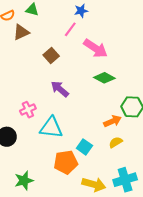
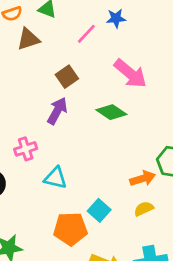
pink line: (70, 29) -> (86, 34), moved
green diamond: (104, 78) -> (111, 112), moved
purple arrow: (60, 89) -> (57, 111), moved, turned 72
cyan triangle: (51, 128) -> (55, 178), size x0.7

